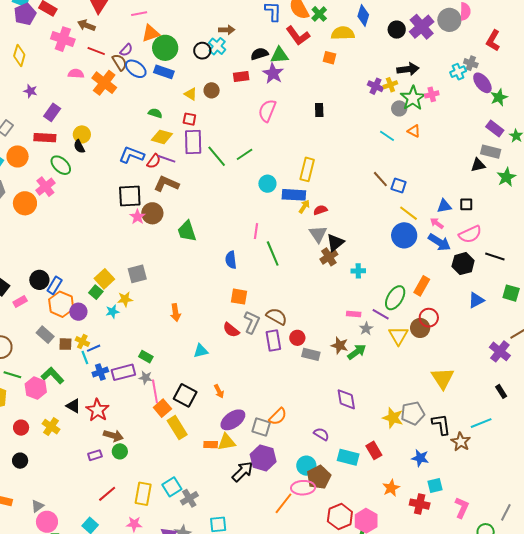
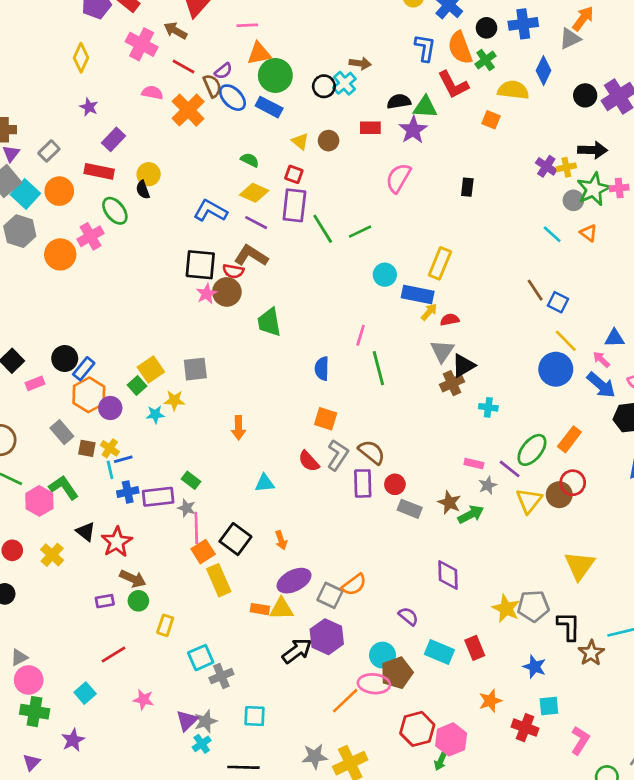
red semicircle: (154, 161) -> (233, 271), moved, turned 56
yellow rectangle: (143, 494) -> (165, 625), moved, size x0.7

